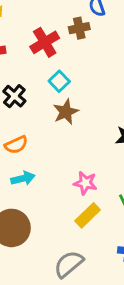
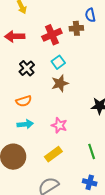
pink star: (85, 183) -> (59, 125), moved
yellow rectangle: (88, 215) -> (53, 154), moved

